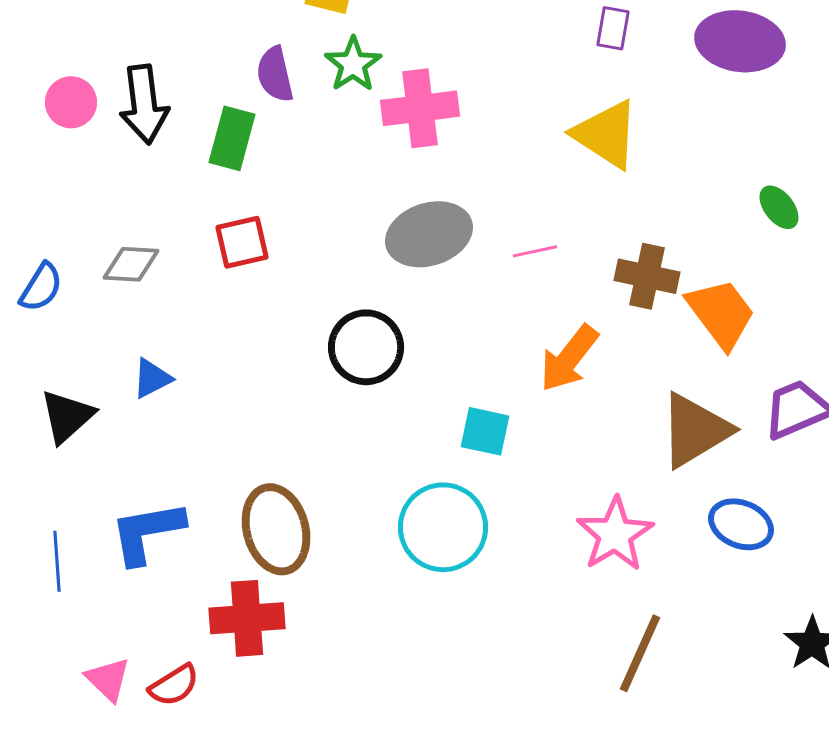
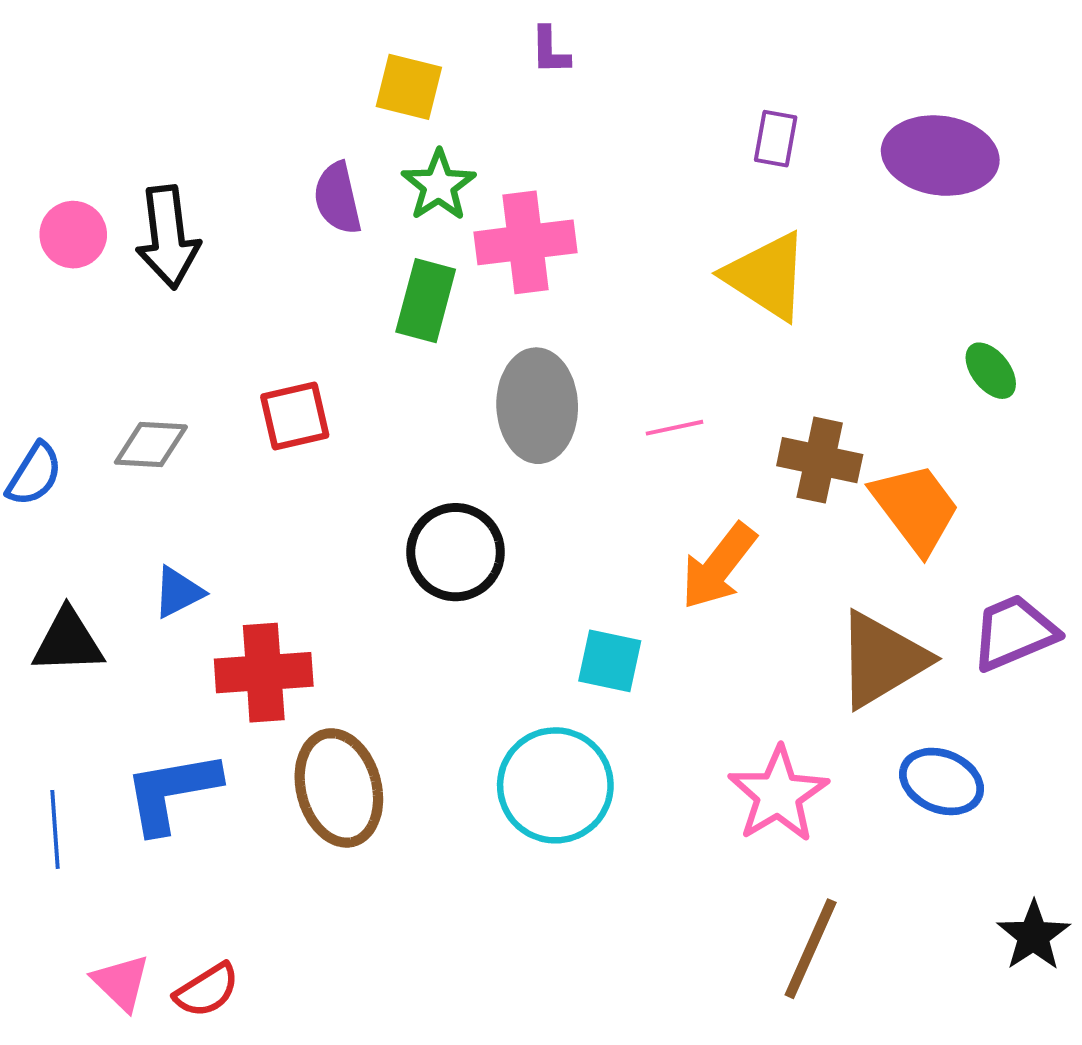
green rectangle: (232, 138) -> (426, 301), moved
gray ellipse: (429, 234) -> (537, 406), turned -74
black triangle: (67, 416) -> (68, 642), turned 40
red cross: (247, 618) -> (264, 673), moved

